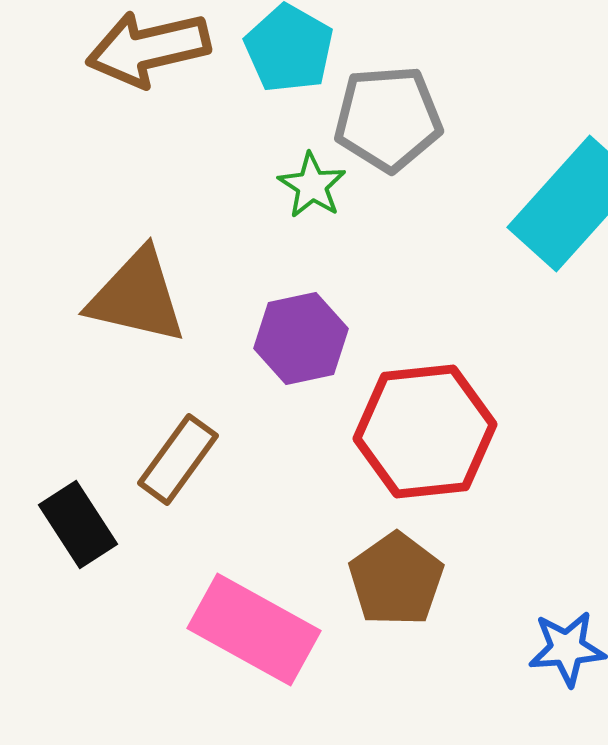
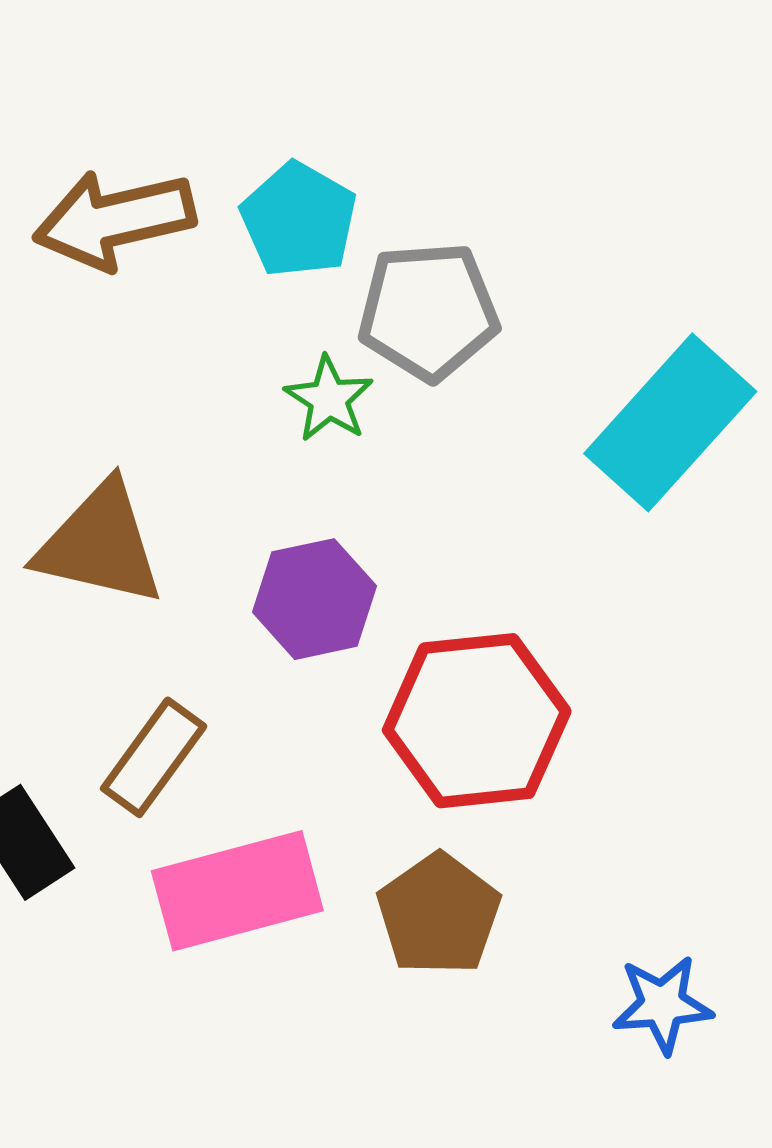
pink rectangle: (254, 629) -> (237, 891), moved, turned -44

